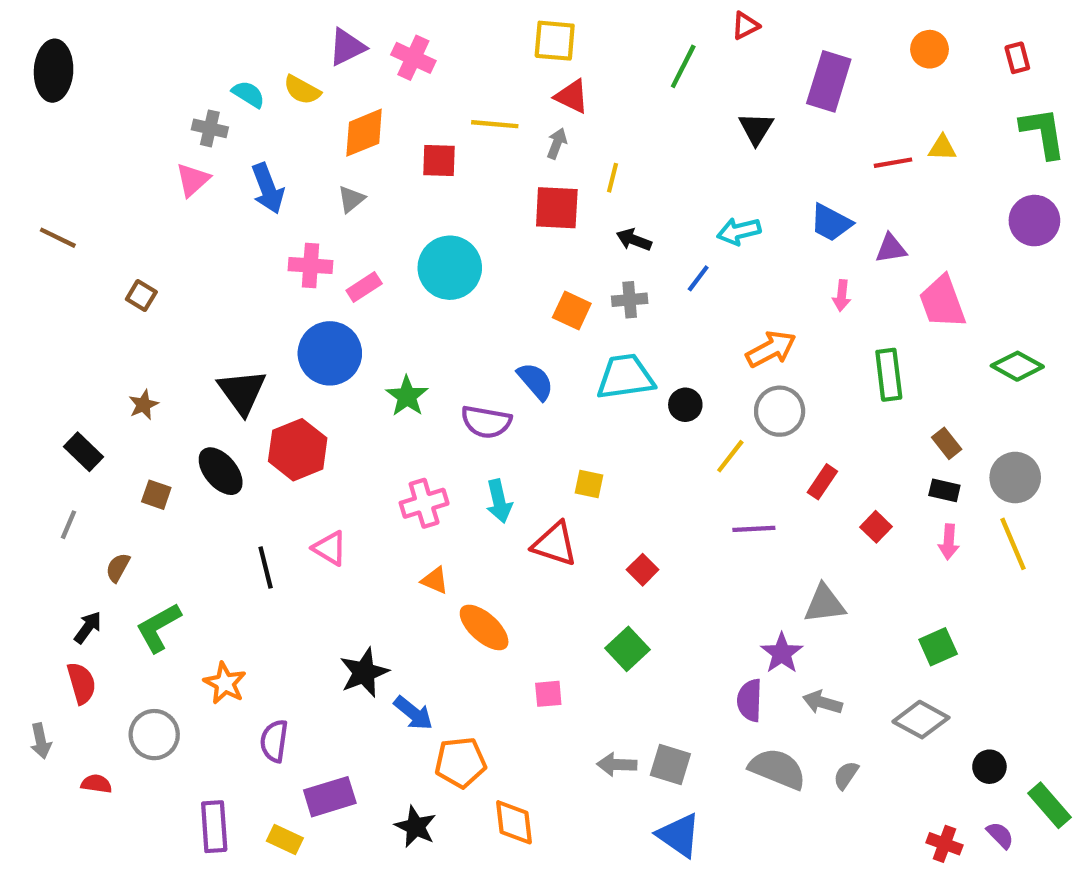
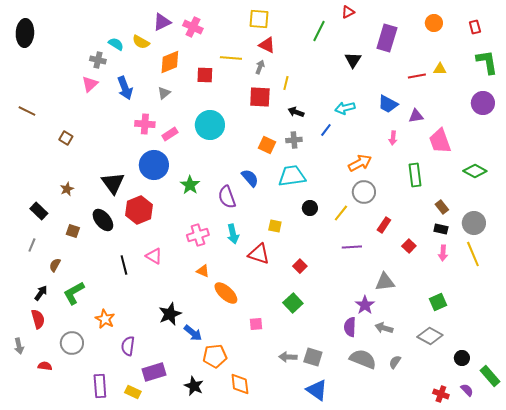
black circle: (685, 405) -> (310, 208), moved
purple semicircle: (486, 422) -> (227, 197), turned 60

